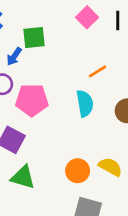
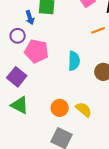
blue arrow: (14, 56) -> (30, 18), turned -64
orange line: (98, 71) -> (98, 30), moved

